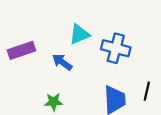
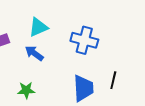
cyan triangle: (79, 34) -> (38, 27), moved

